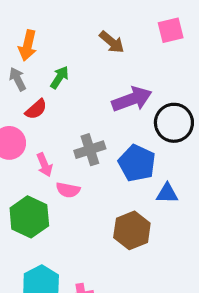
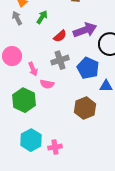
red semicircle: (36, 109) -> (60, 36), moved

